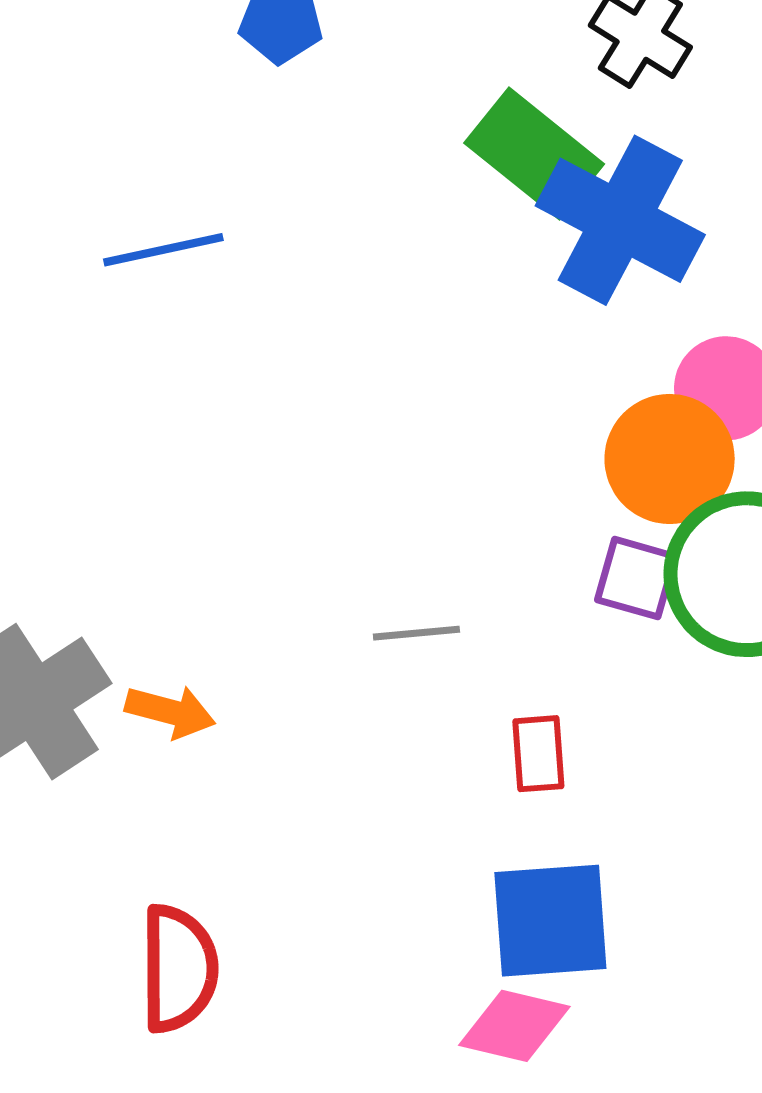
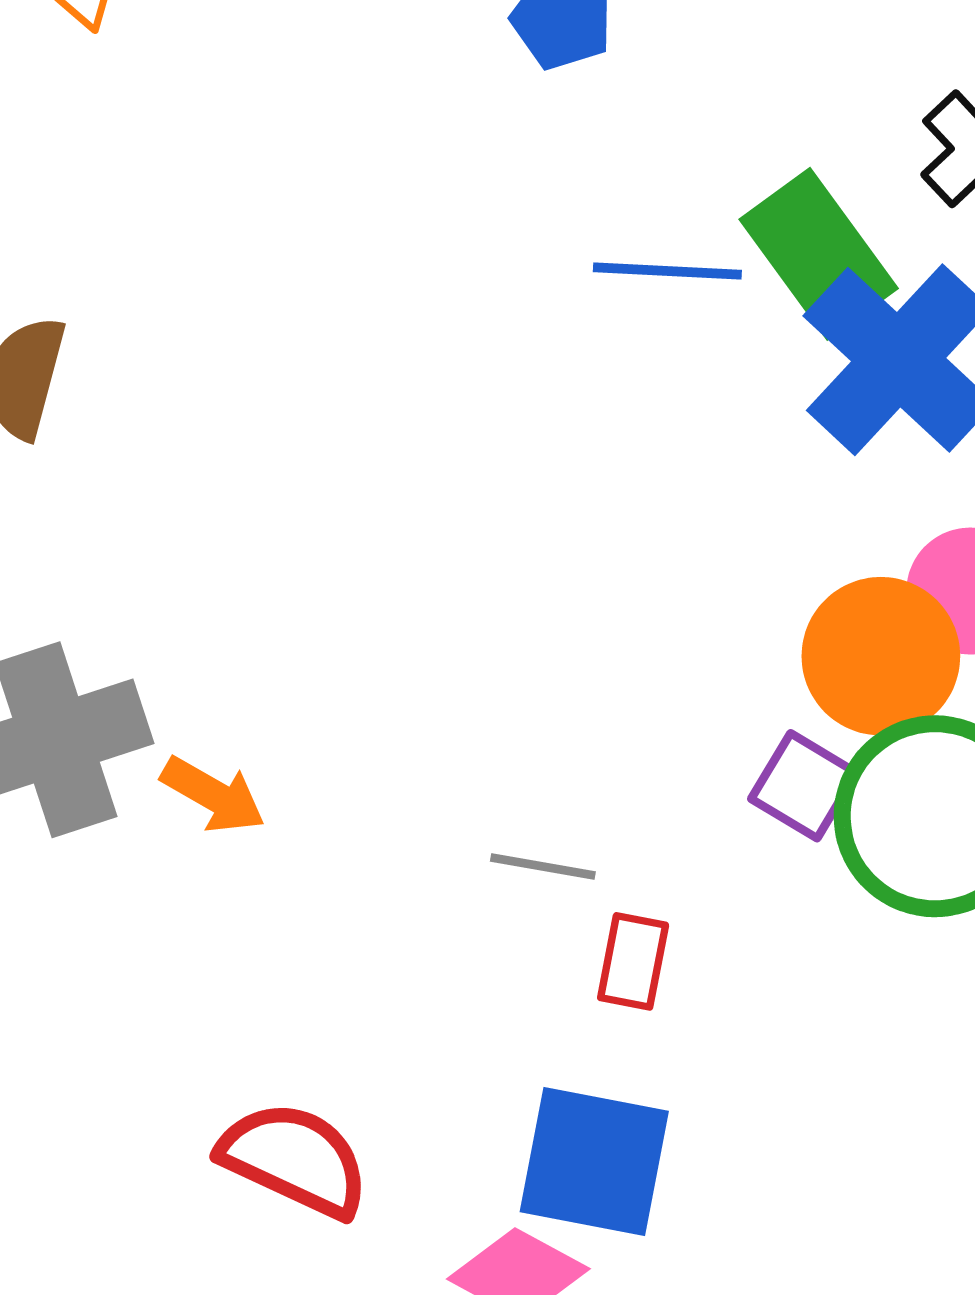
blue line: (163, 250) -> (667, 271), moved
gray line: (416, 633) -> (543, 866), moved
red semicircle: (179, 969) -> (294, 1159), moved, turned -80

